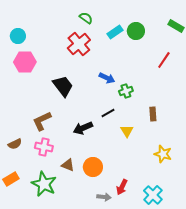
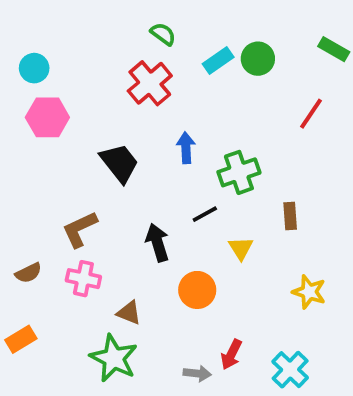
blue arrow: (107, 78) -> (186, 148), moved, turned -119
green cross: (126, 91) -> (239, 172), size x1.5
black arrow: (83, 128) -> (157, 243), turned 96
orange circle: (93, 167) -> (197, 290), moved
green star: (44, 184) -> (114, 358), moved

